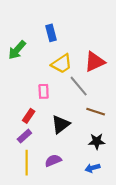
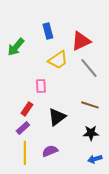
red triangle: (95, 62) -> (81, 41), moved
gray line: (79, 86) -> (89, 68), moved
blue arrow: (92, 168) -> (95, 159), moved

